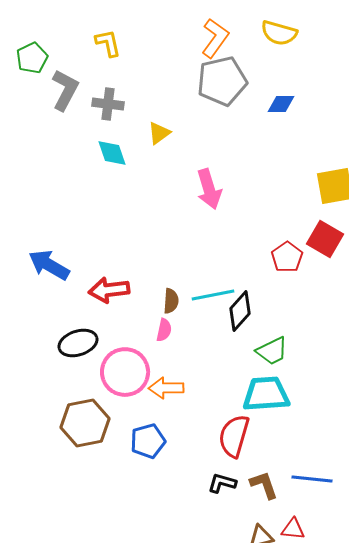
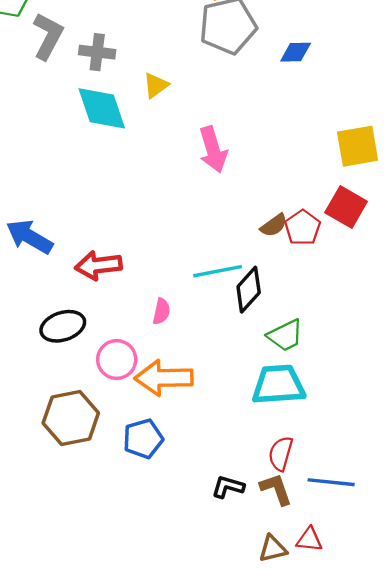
cyan diamond: (112, 153) -> (102, 108), size x1.5
brown semicircle: (171, 301) -> (274, 225), moved, turned 50
pink circle: (125, 372) -> (117, 359), size x0.7
orange arrow: (166, 388) -> (164, 378), size x1.4
red semicircle: (234, 436) -> (281, 454), moved, size x0.7

